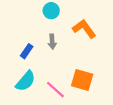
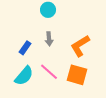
orange L-shape: (84, 29) -> (80, 46), moved, turned -85
pink line: (55, 90) -> (49, 72), moved

